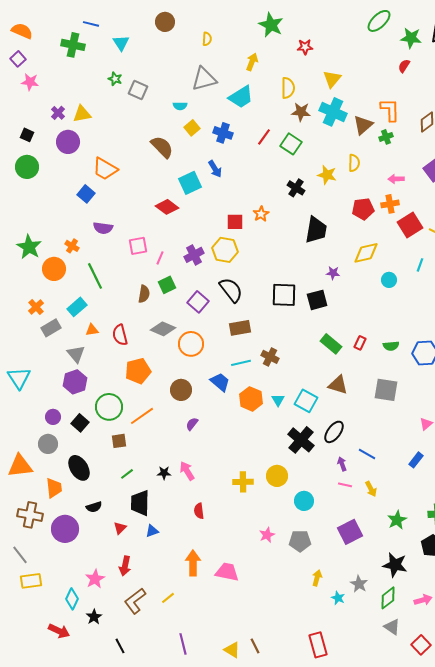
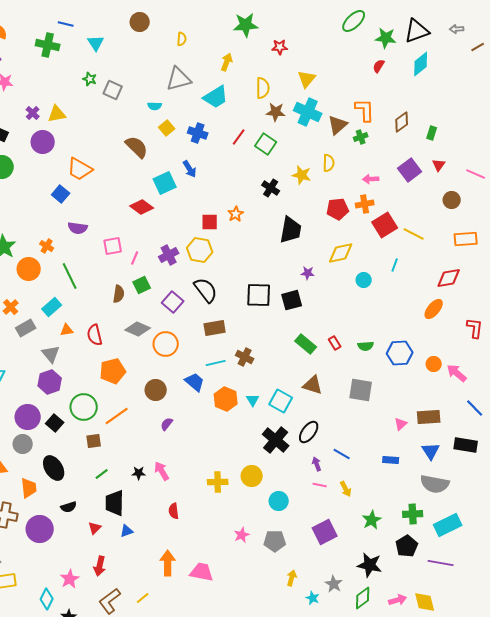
green star: (271, 25) -> (246, 25), turned -30
red rectangle: (360, 343) -> (335, 343), turned -56
purple circle: (53, 417) -> (28, 417), size x1.6
blue rectangle: (416, 460) -> (391, 460), turned 56

